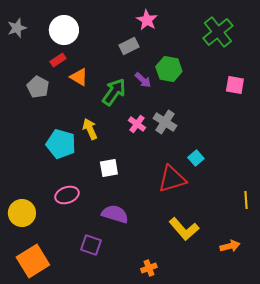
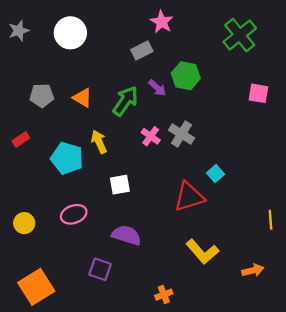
red rectangle: (58, 60) -> (21, 140), moved
orange triangle: (79, 77) -> (82, 98), moved
gray pentagon: (38, 87) -> (42, 96), turned -30
yellow circle: (22, 213) -> (24, 223), moved, size x0.7

